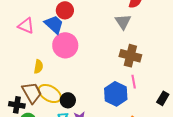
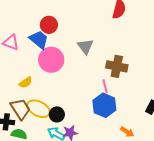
gray triangle: (123, 22) -> (85, 46), moved
yellow semicircle: (38, 67) -> (26, 82), turned 48
pink line: (134, 82) -> (105, 86), moved

